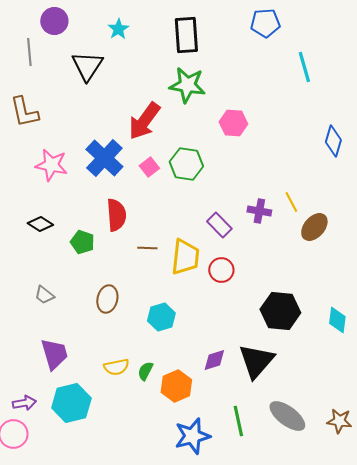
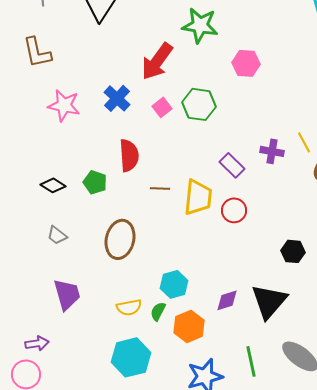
blue cross: (104, 158) -> (117, 98), size x0.7
black diamond: (40, 224) -> (53, 185), moved
brown ellipse: (107, 299) -> (120, 239), size x1.4
black hexagon: (280, 311) -> (293, 251), size x0.6
cyan hexagon: (161, 317) -> (174, 284), moved
cyan hexagon: (71, 403) -> (131, 357), moved

